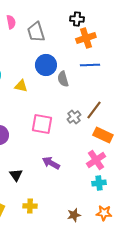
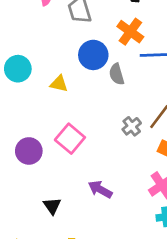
orange cross: (86, 38) -> (130, 32), moved, turned -36
pink square: (42, 124) -> (70, 139), moved, turned 30

